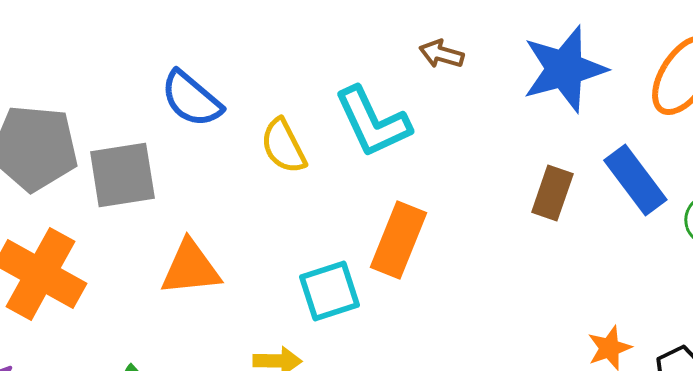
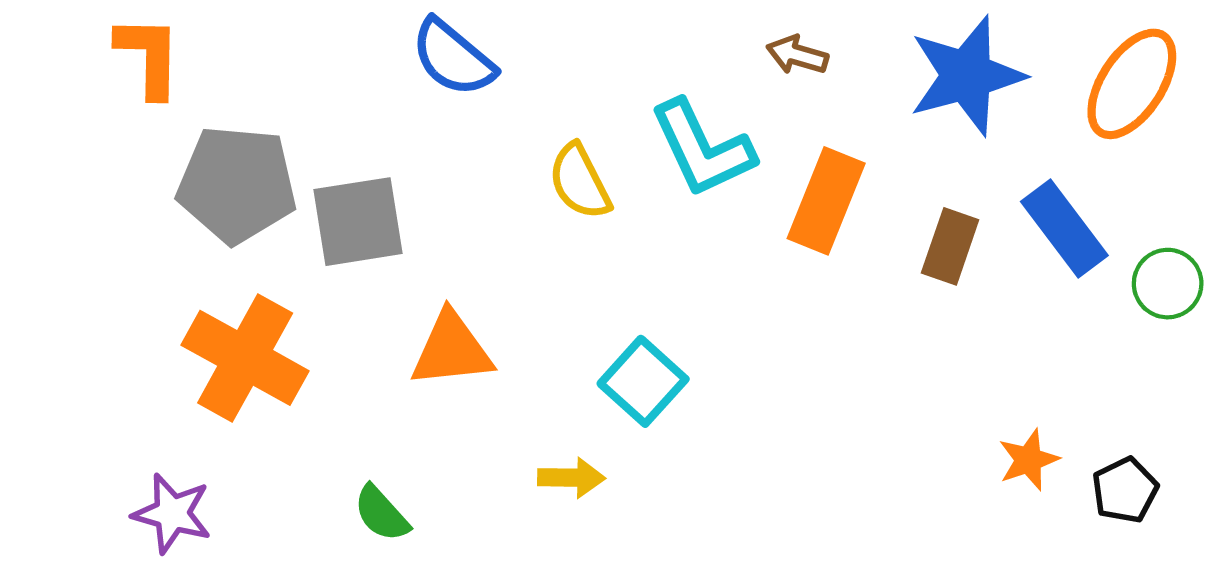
blue semicircle: (191, 99) -> (453, 58), moved
orange rectangle: (398, 240) -> (826, 201), moved
cyan square: (329, 291) -> (643, 381), turned -30

